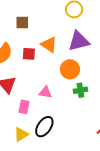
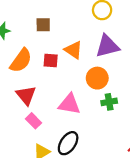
pink triangle: (45, 92) -> (69, 104), size x1.5
pink rectangle: (24, 107) -> (33, 121), moved, turned -56

